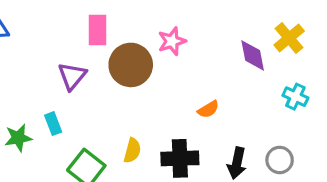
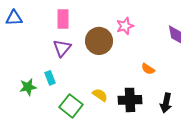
pink rectangle: (97, 30) -> (63, 19), moved
orange semicircle: (208, 109) -> (148, 69), turned 64
yellow semicircle: (132, 150) -> (100, 95), turned -70

